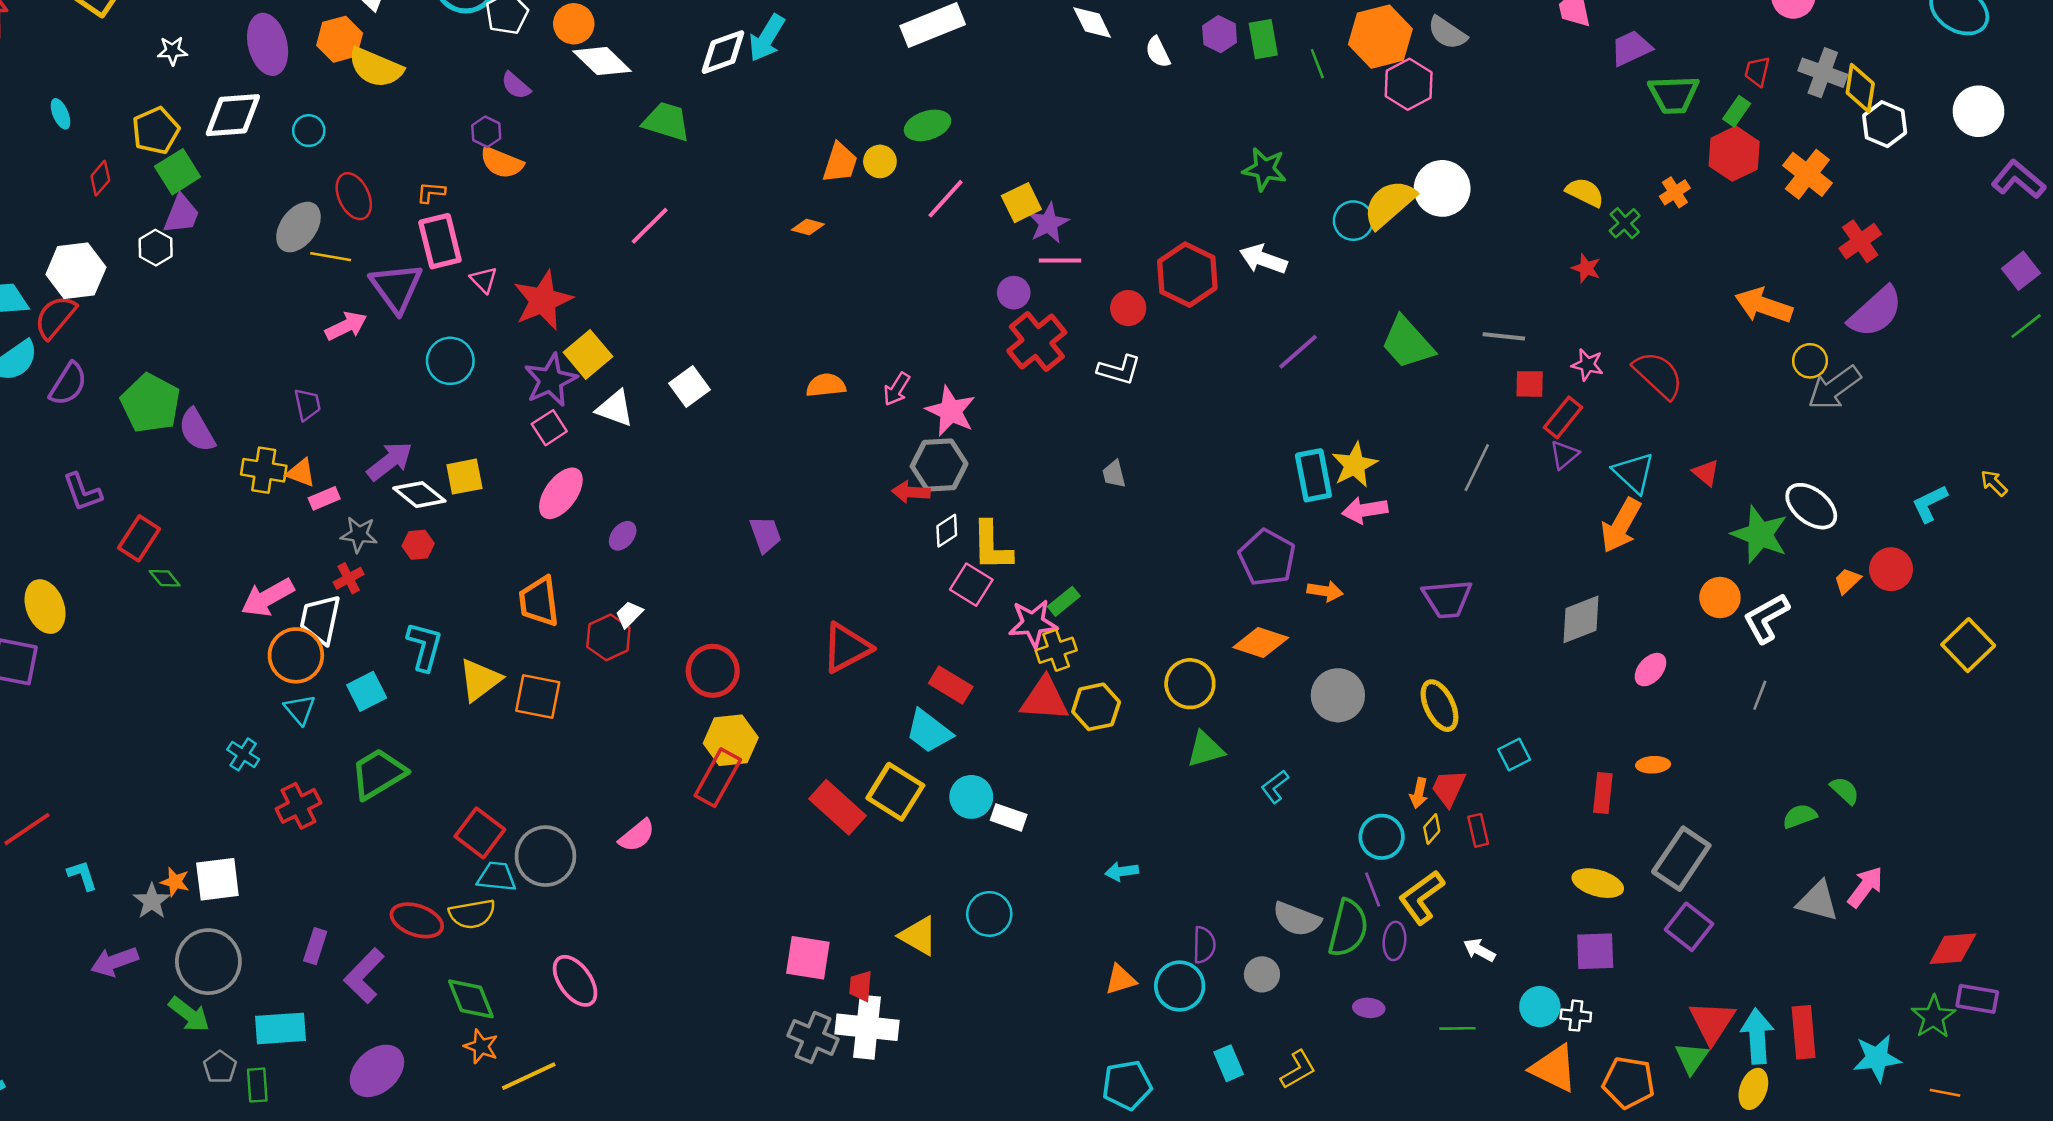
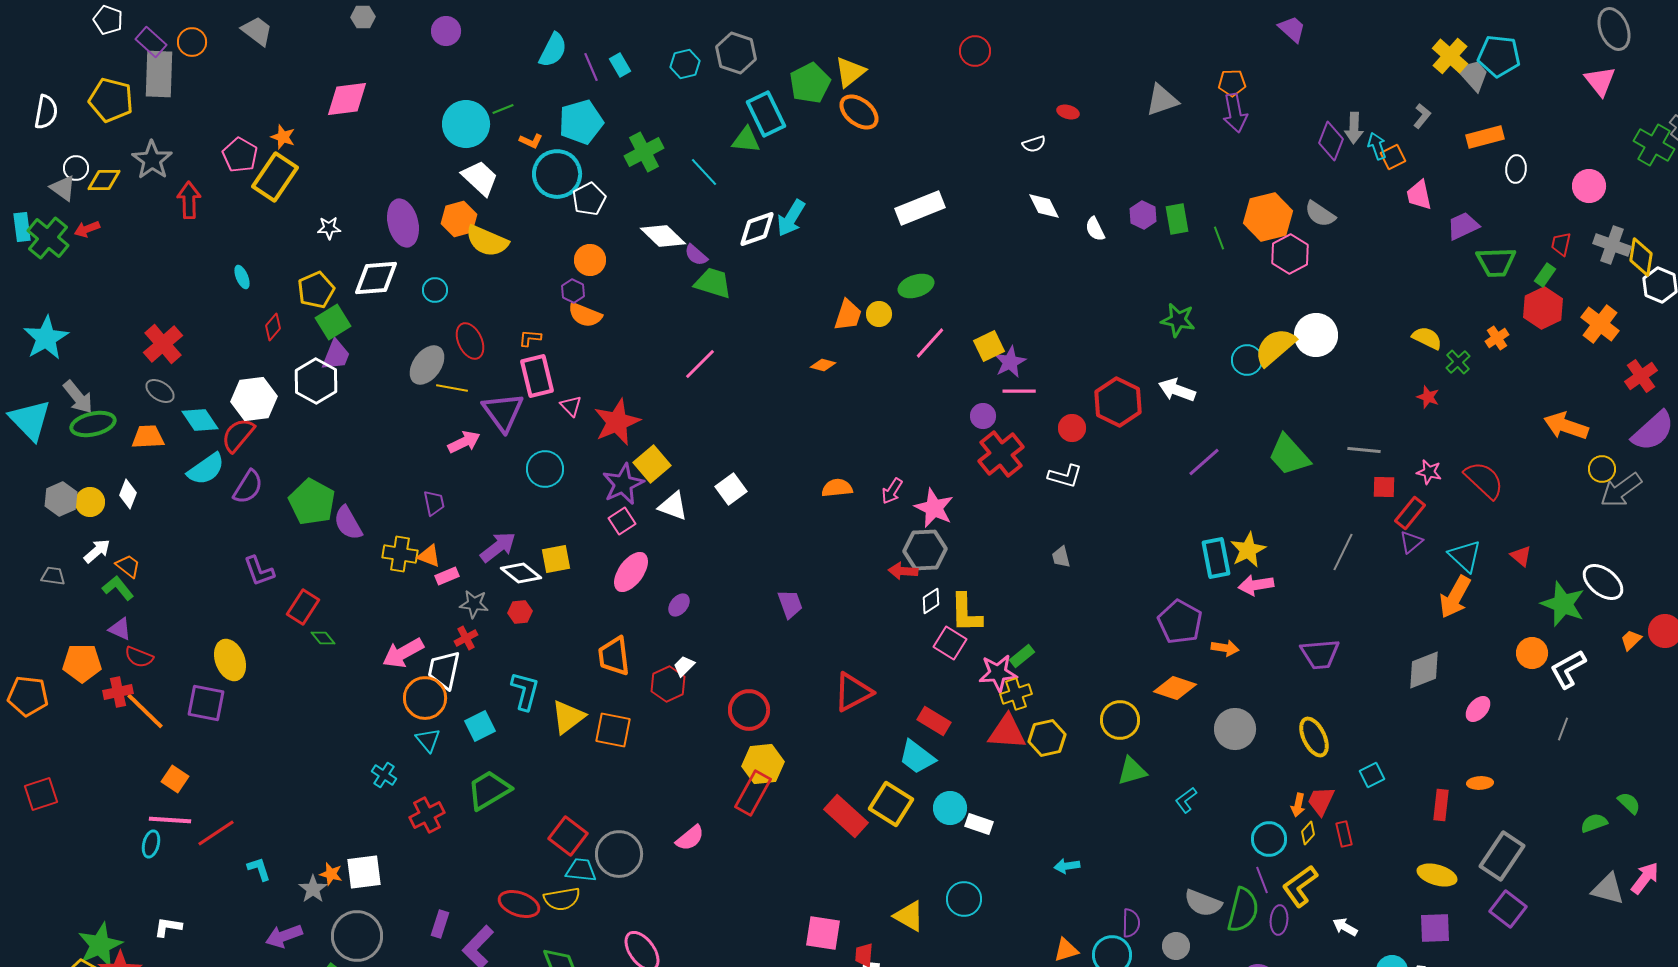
orange circle: (574, 24) -> (590, 260), moved
purple semicircle: (516, 86) -> (696, 255), moved
white hexagon: (156, 248) -> (316, 381), size x1.6

